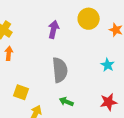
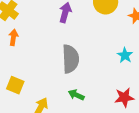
yellow square: (21, 92) -> (15, 85), moved

